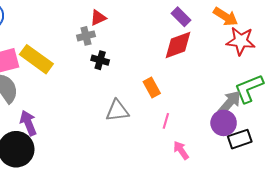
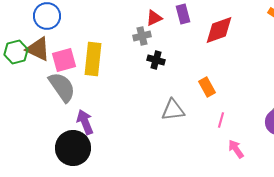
purple rectangle: (181, 17) -> (183, 14), moved, turned 30
red diamond: (178, 45) -> (219, 30), moved
yellow rectangle: (36, 59) -> (93, 59), turned 60

